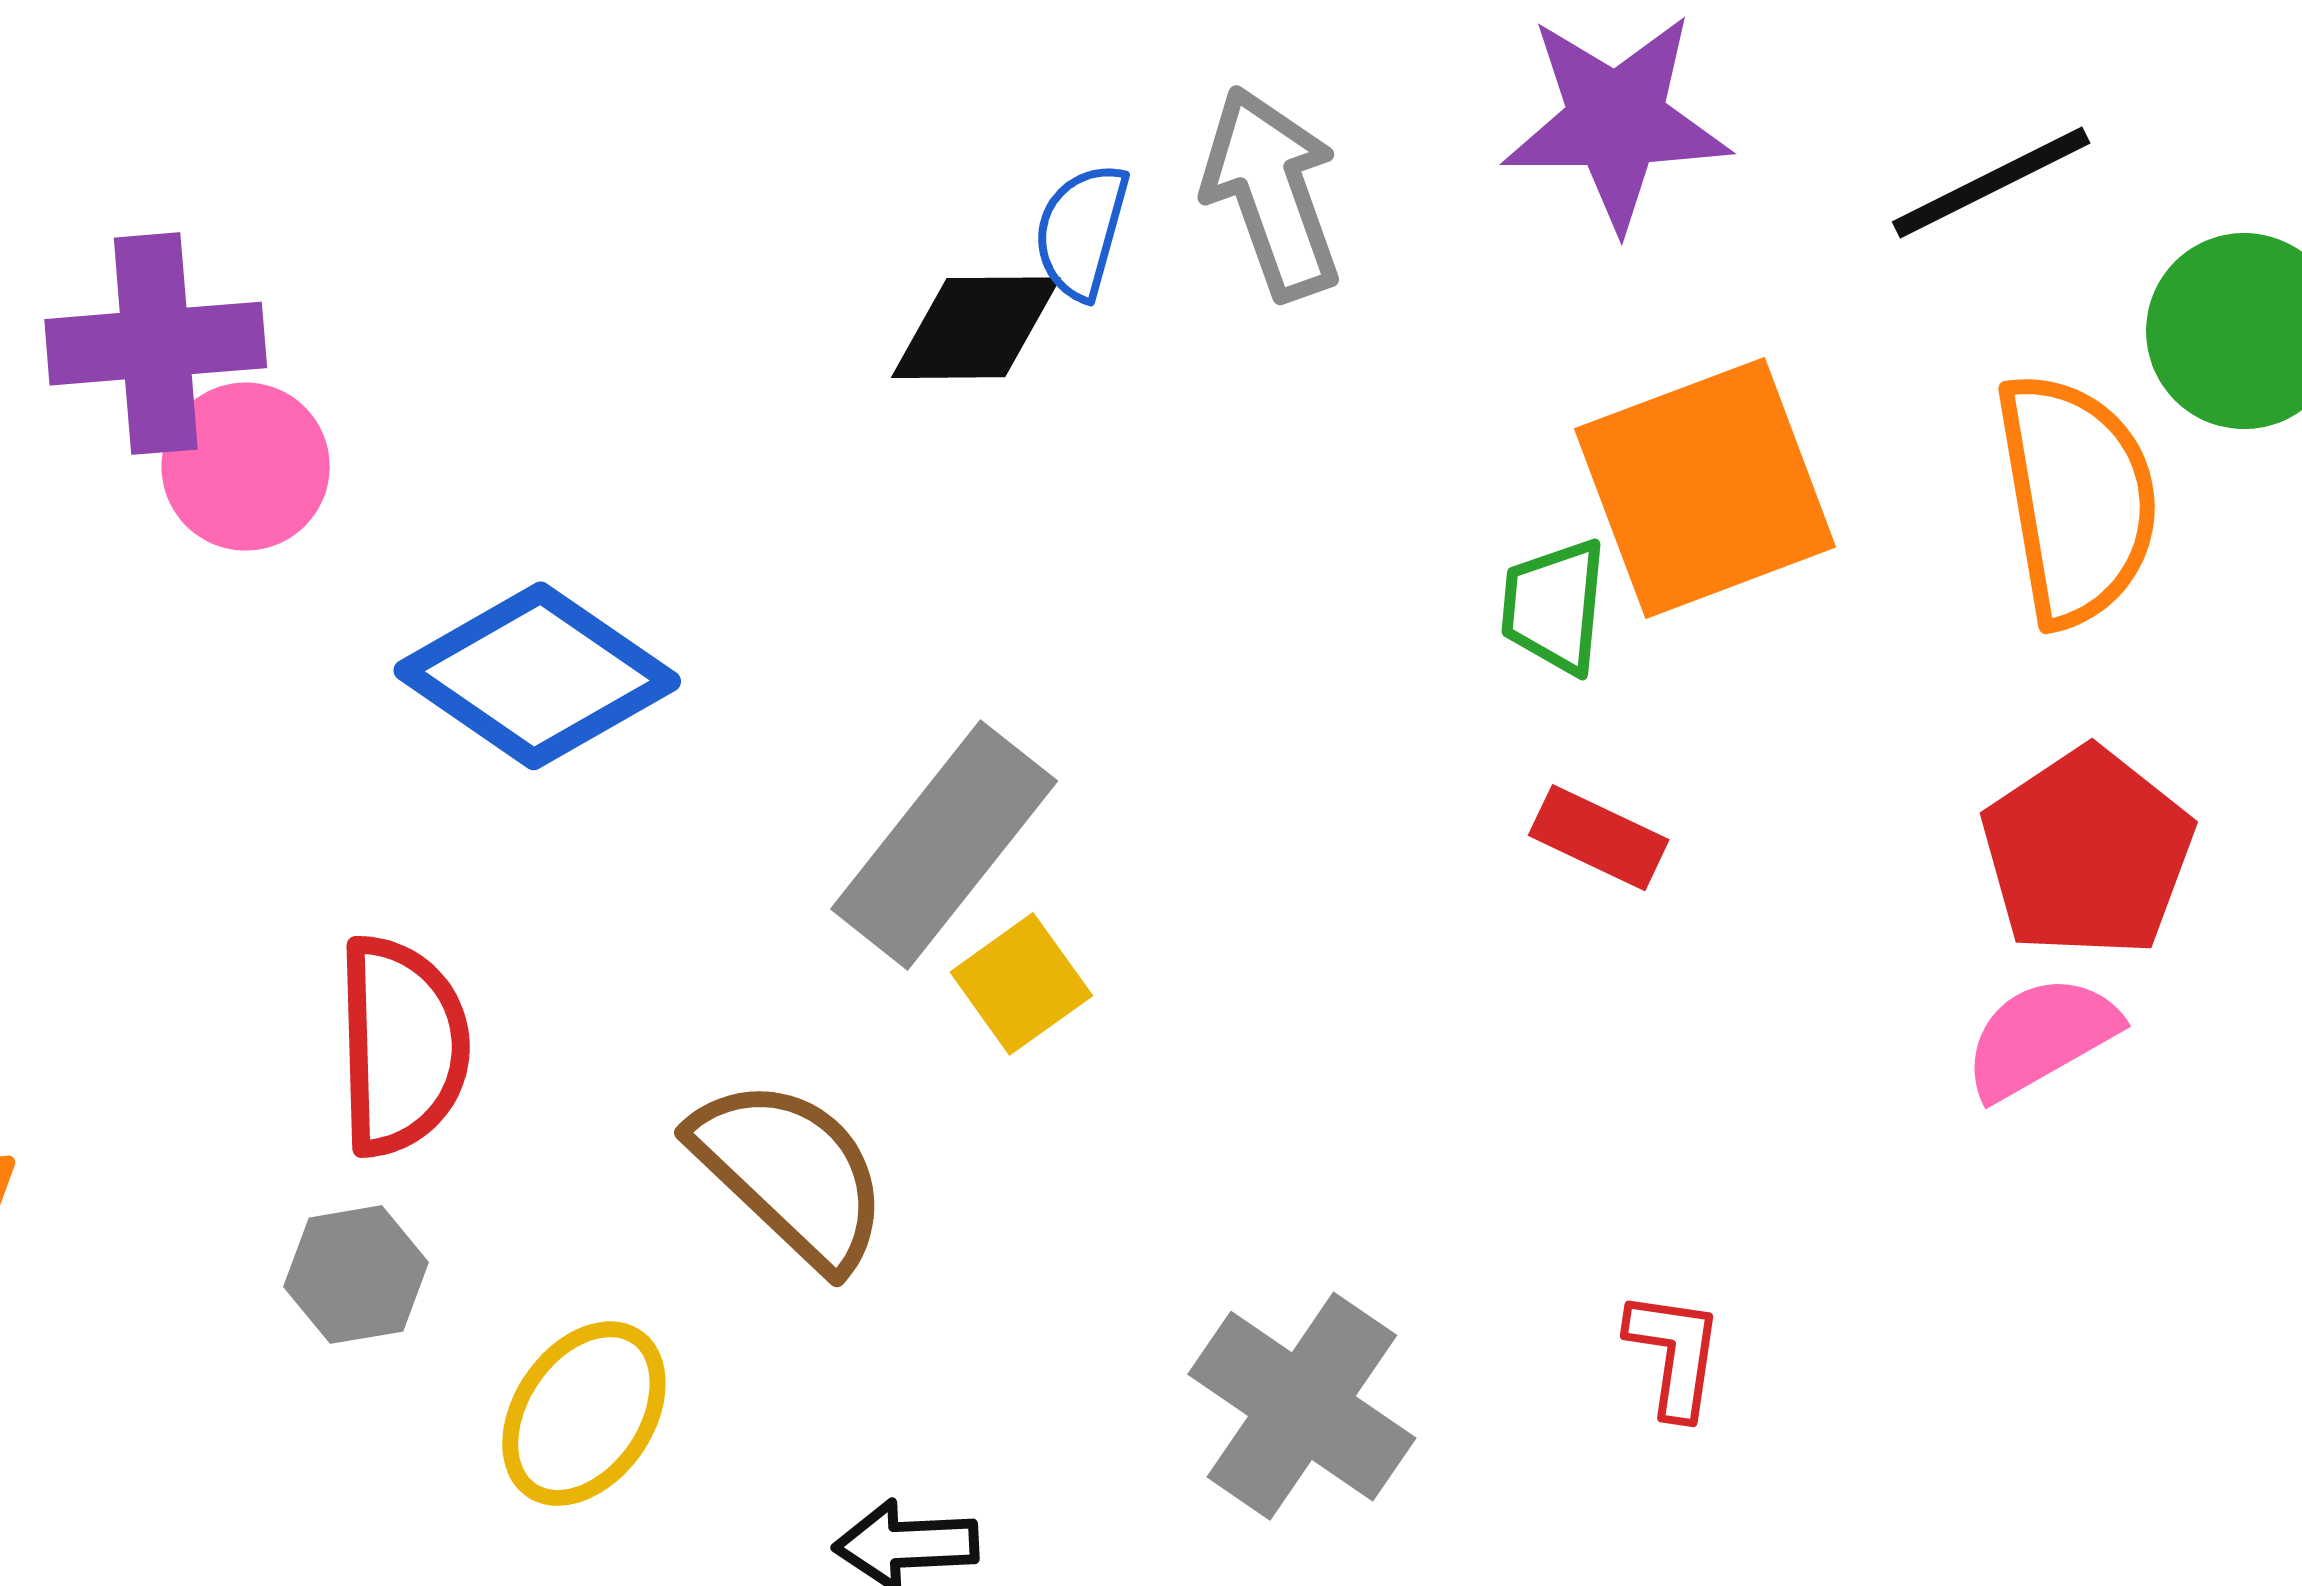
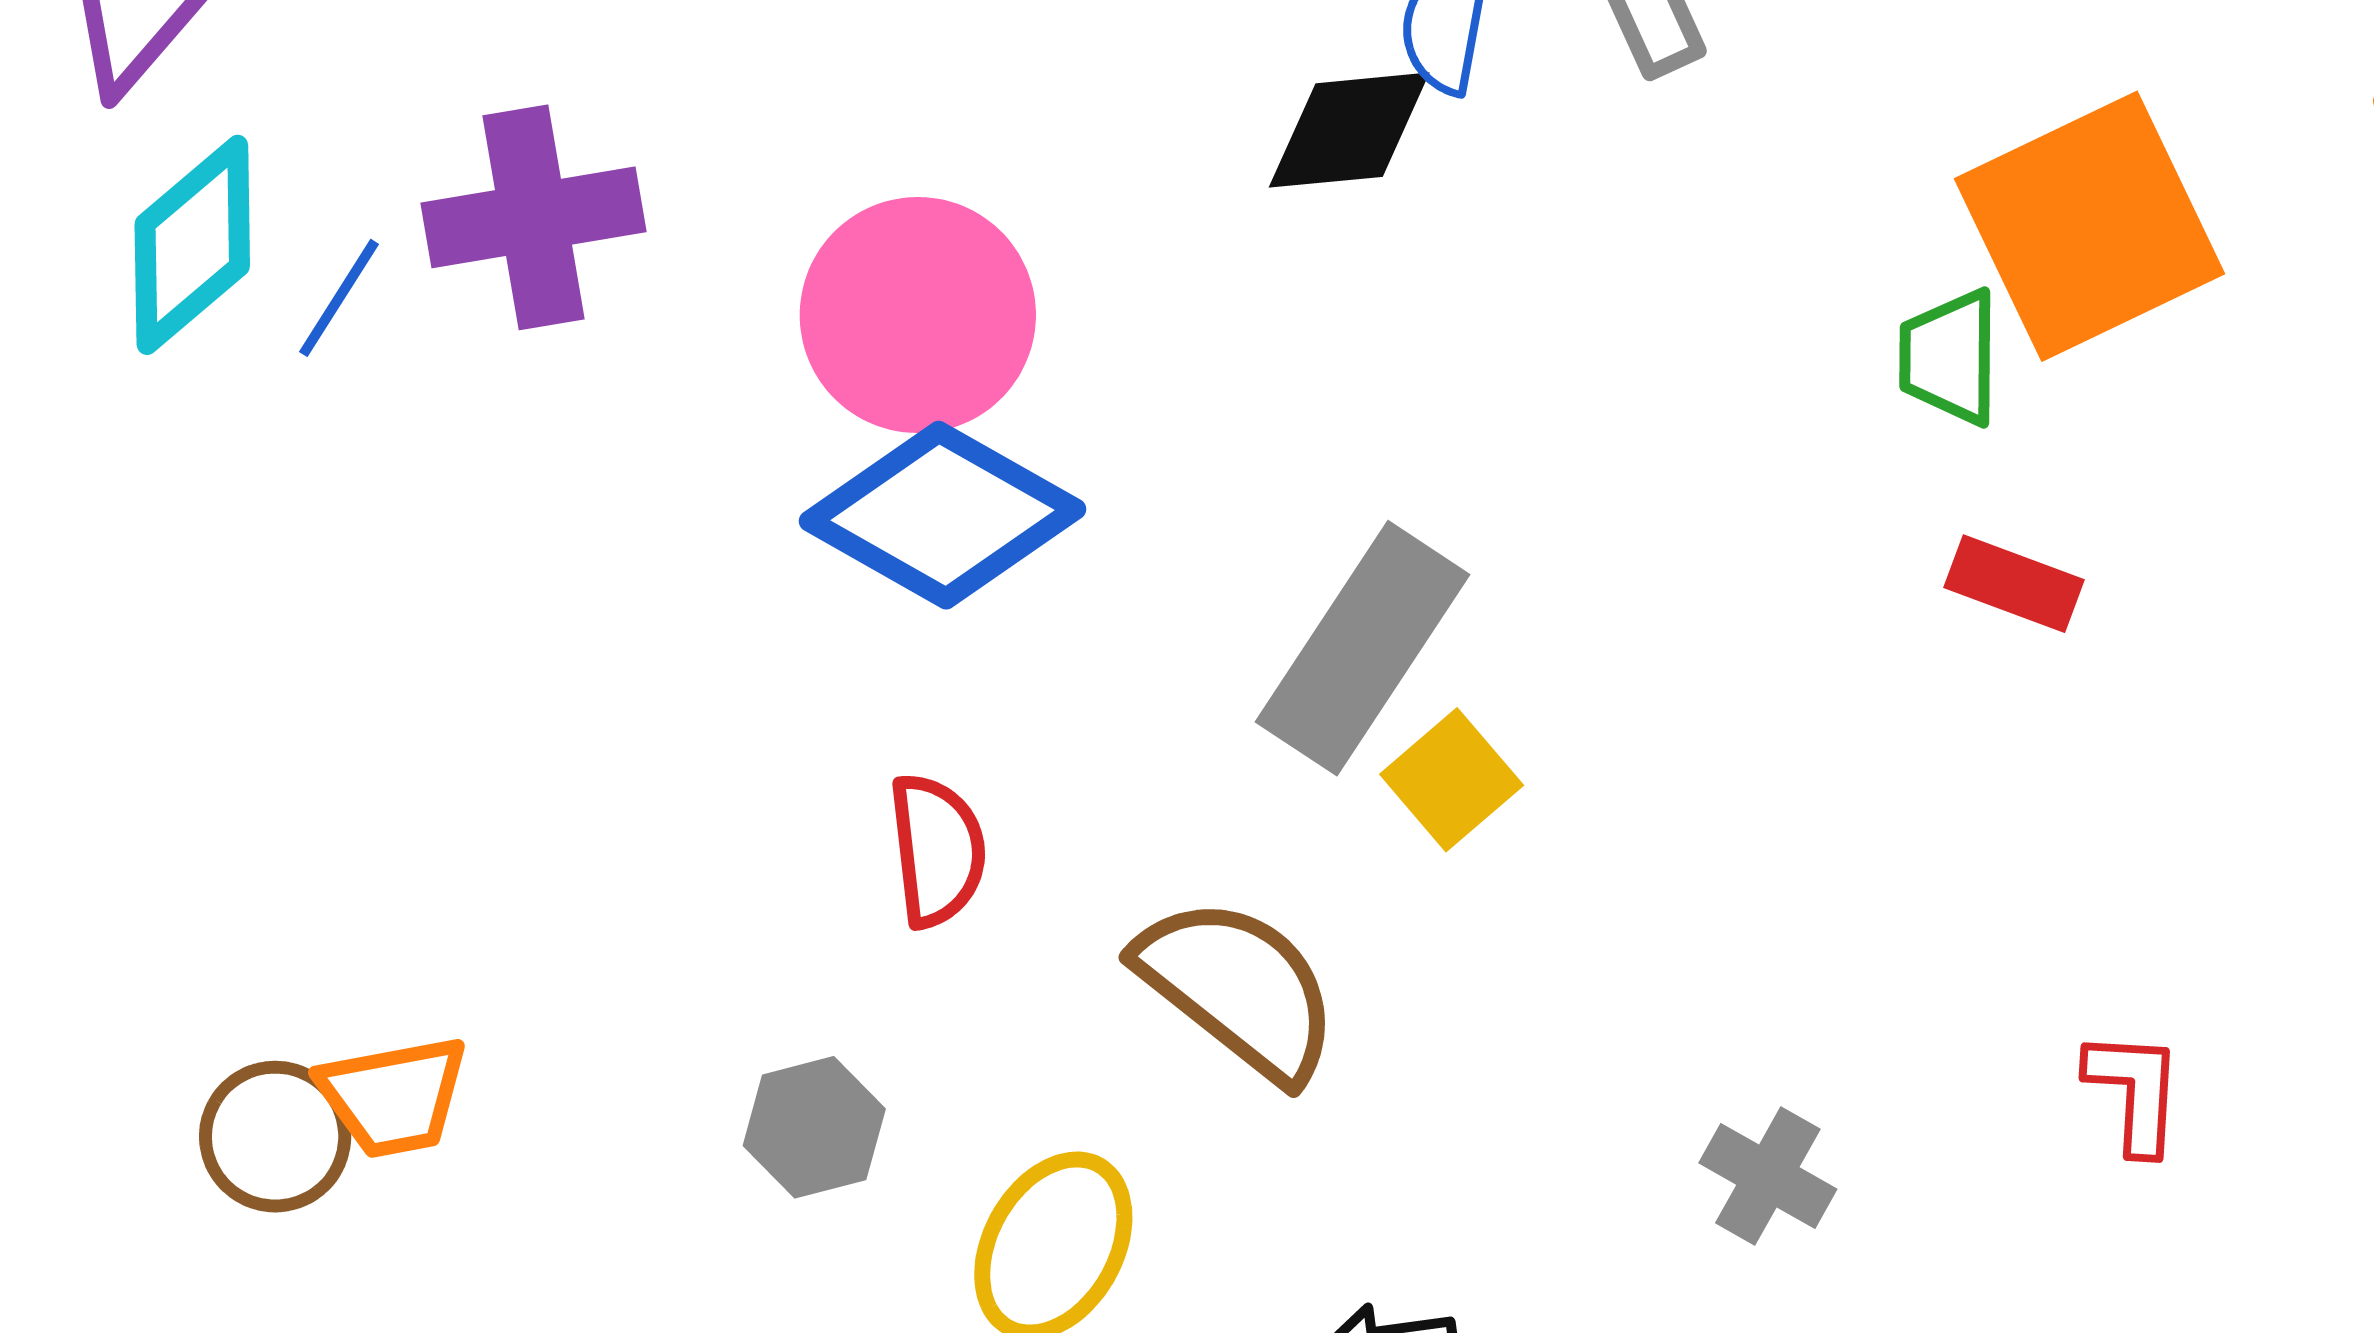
pink circle: (246, 467) -> (918, 315), moved, size x1.4
red semicircle: (402, 1046) -> (937, 850), moved, size x0.7
gray cross: (1302, 1406) -> (1768, 1176), size x0.6

